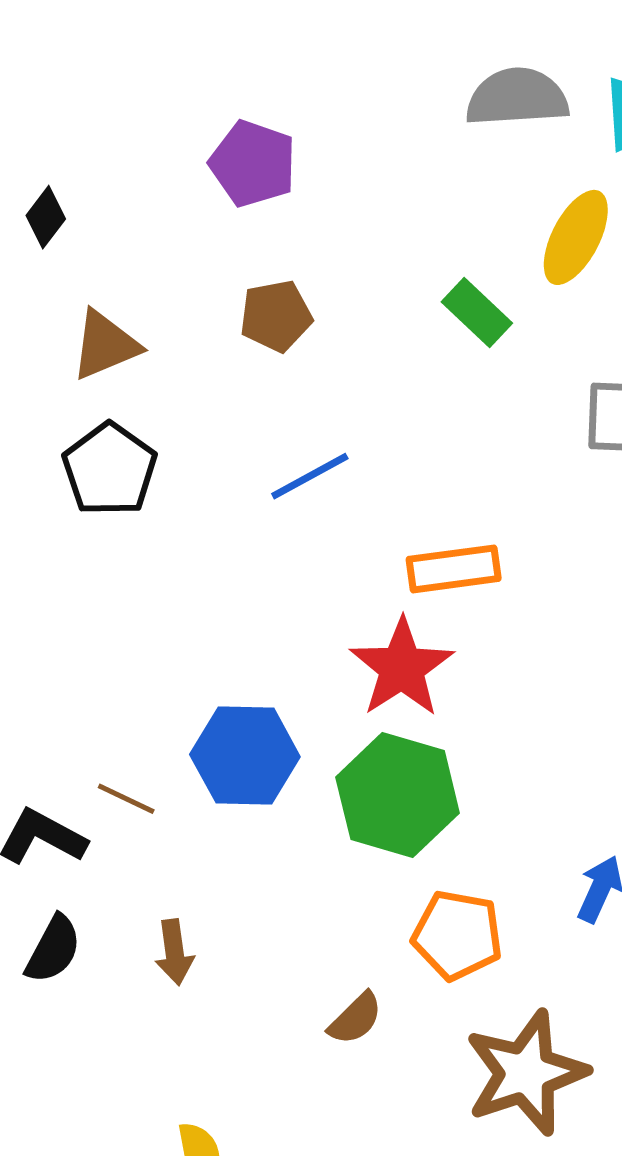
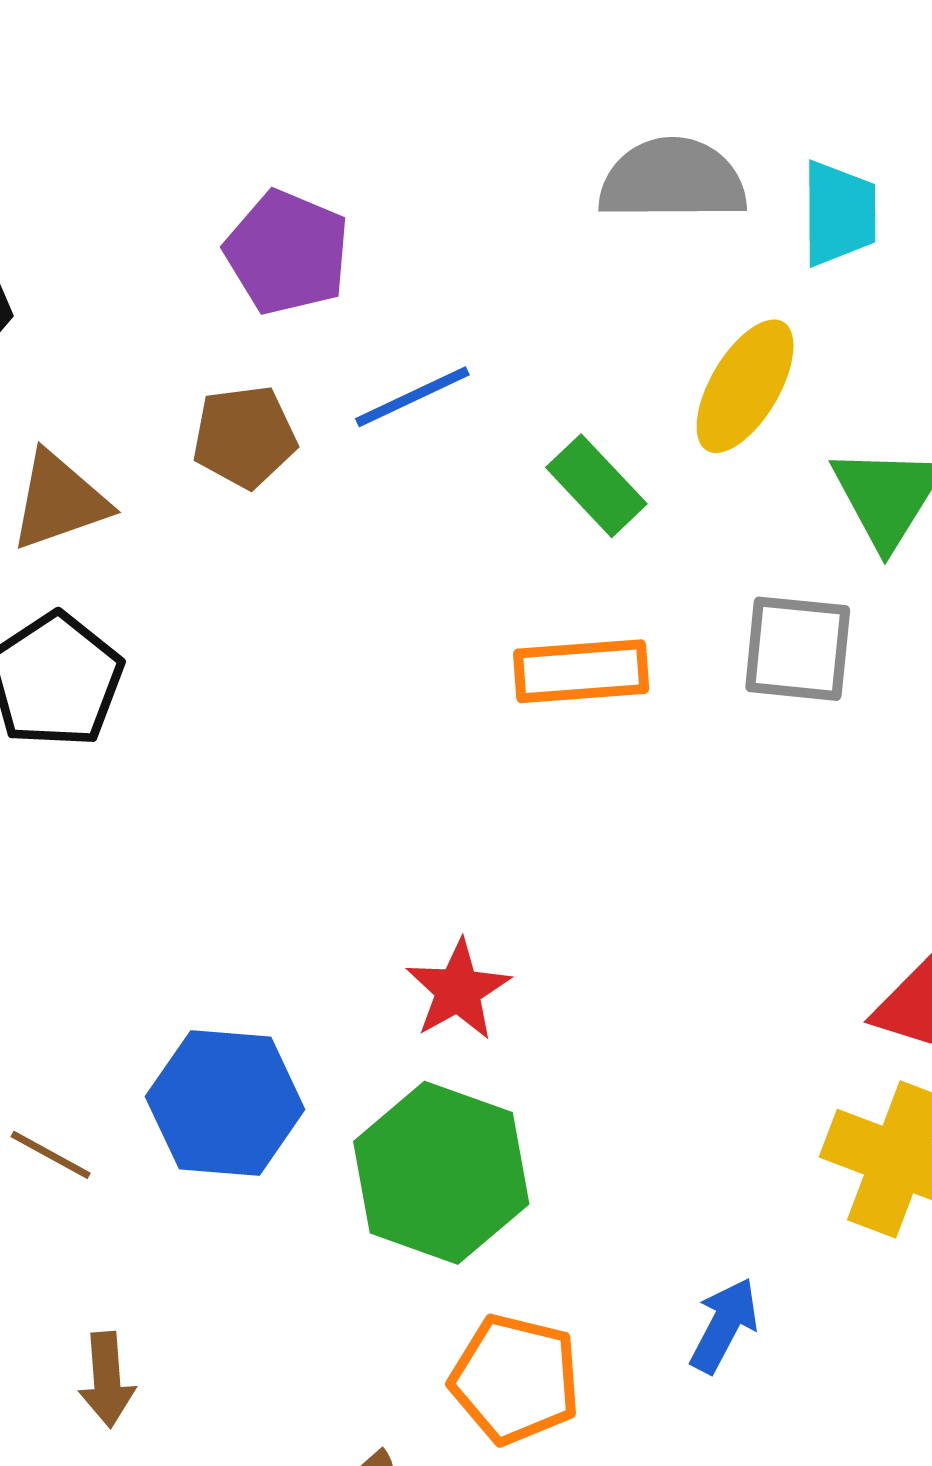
brown pentagon: (276, 316) -> (244, 437), moved
blue line: (310, 476) -> (412, 397), moved
orange rectangle: (454, 569) -> (581, 671), moved
red star: (402, 668) -> (458, 990), size x0.7

